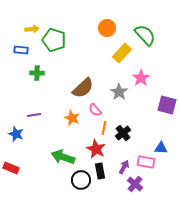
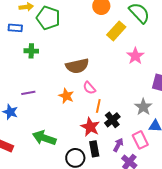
brown semicircle: (83, 88) -> (77, 66), turned 30
gray star: (119, 92) -> (143, 107), moved
black cross: (123, 133) -> (112, 120), moved
green arrow: (63, 157) -> (44, 138), moved
pink rectangle: (146, 162) -> (140, 140), turned 54

